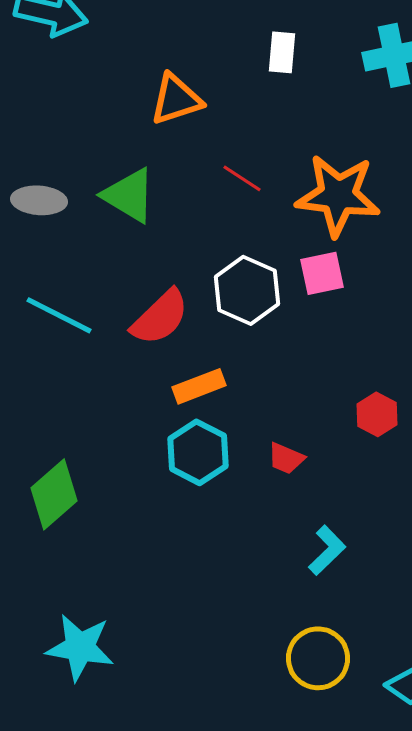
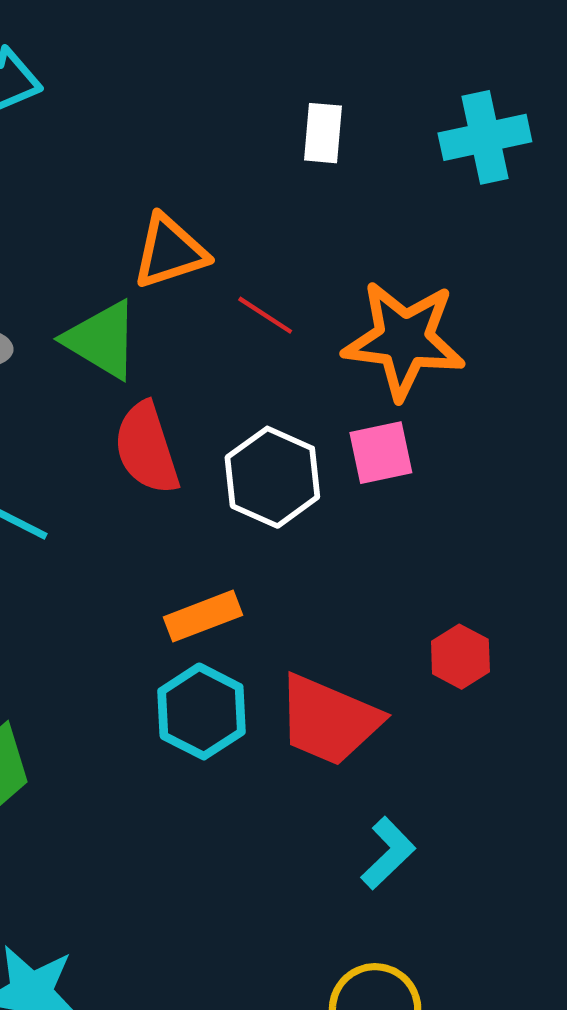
orange triangle: (176, 99) -> (170, 252), moved
red semicircle: (160, 317) -> (147, 448), moved, turned 116
red trapezoid: (286, 458) -> (329, 720), size x2.0

